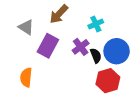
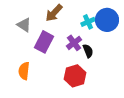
blue circle: (117, 51) -> (107, 20), moved
red hexagon: (108, 81) -> (75, 76), moved

